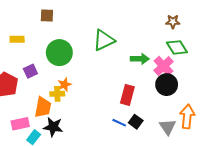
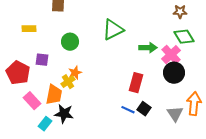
green circle: (59, 53) -> (70, 42), size x0.7
purple square: (30, 71) -> (42, 60), turned 32
yellow cross: (57, 94) -> (68, 82), turned -32
pink rectangle: (20, 124) -> (32, 101), moved, turned 60

